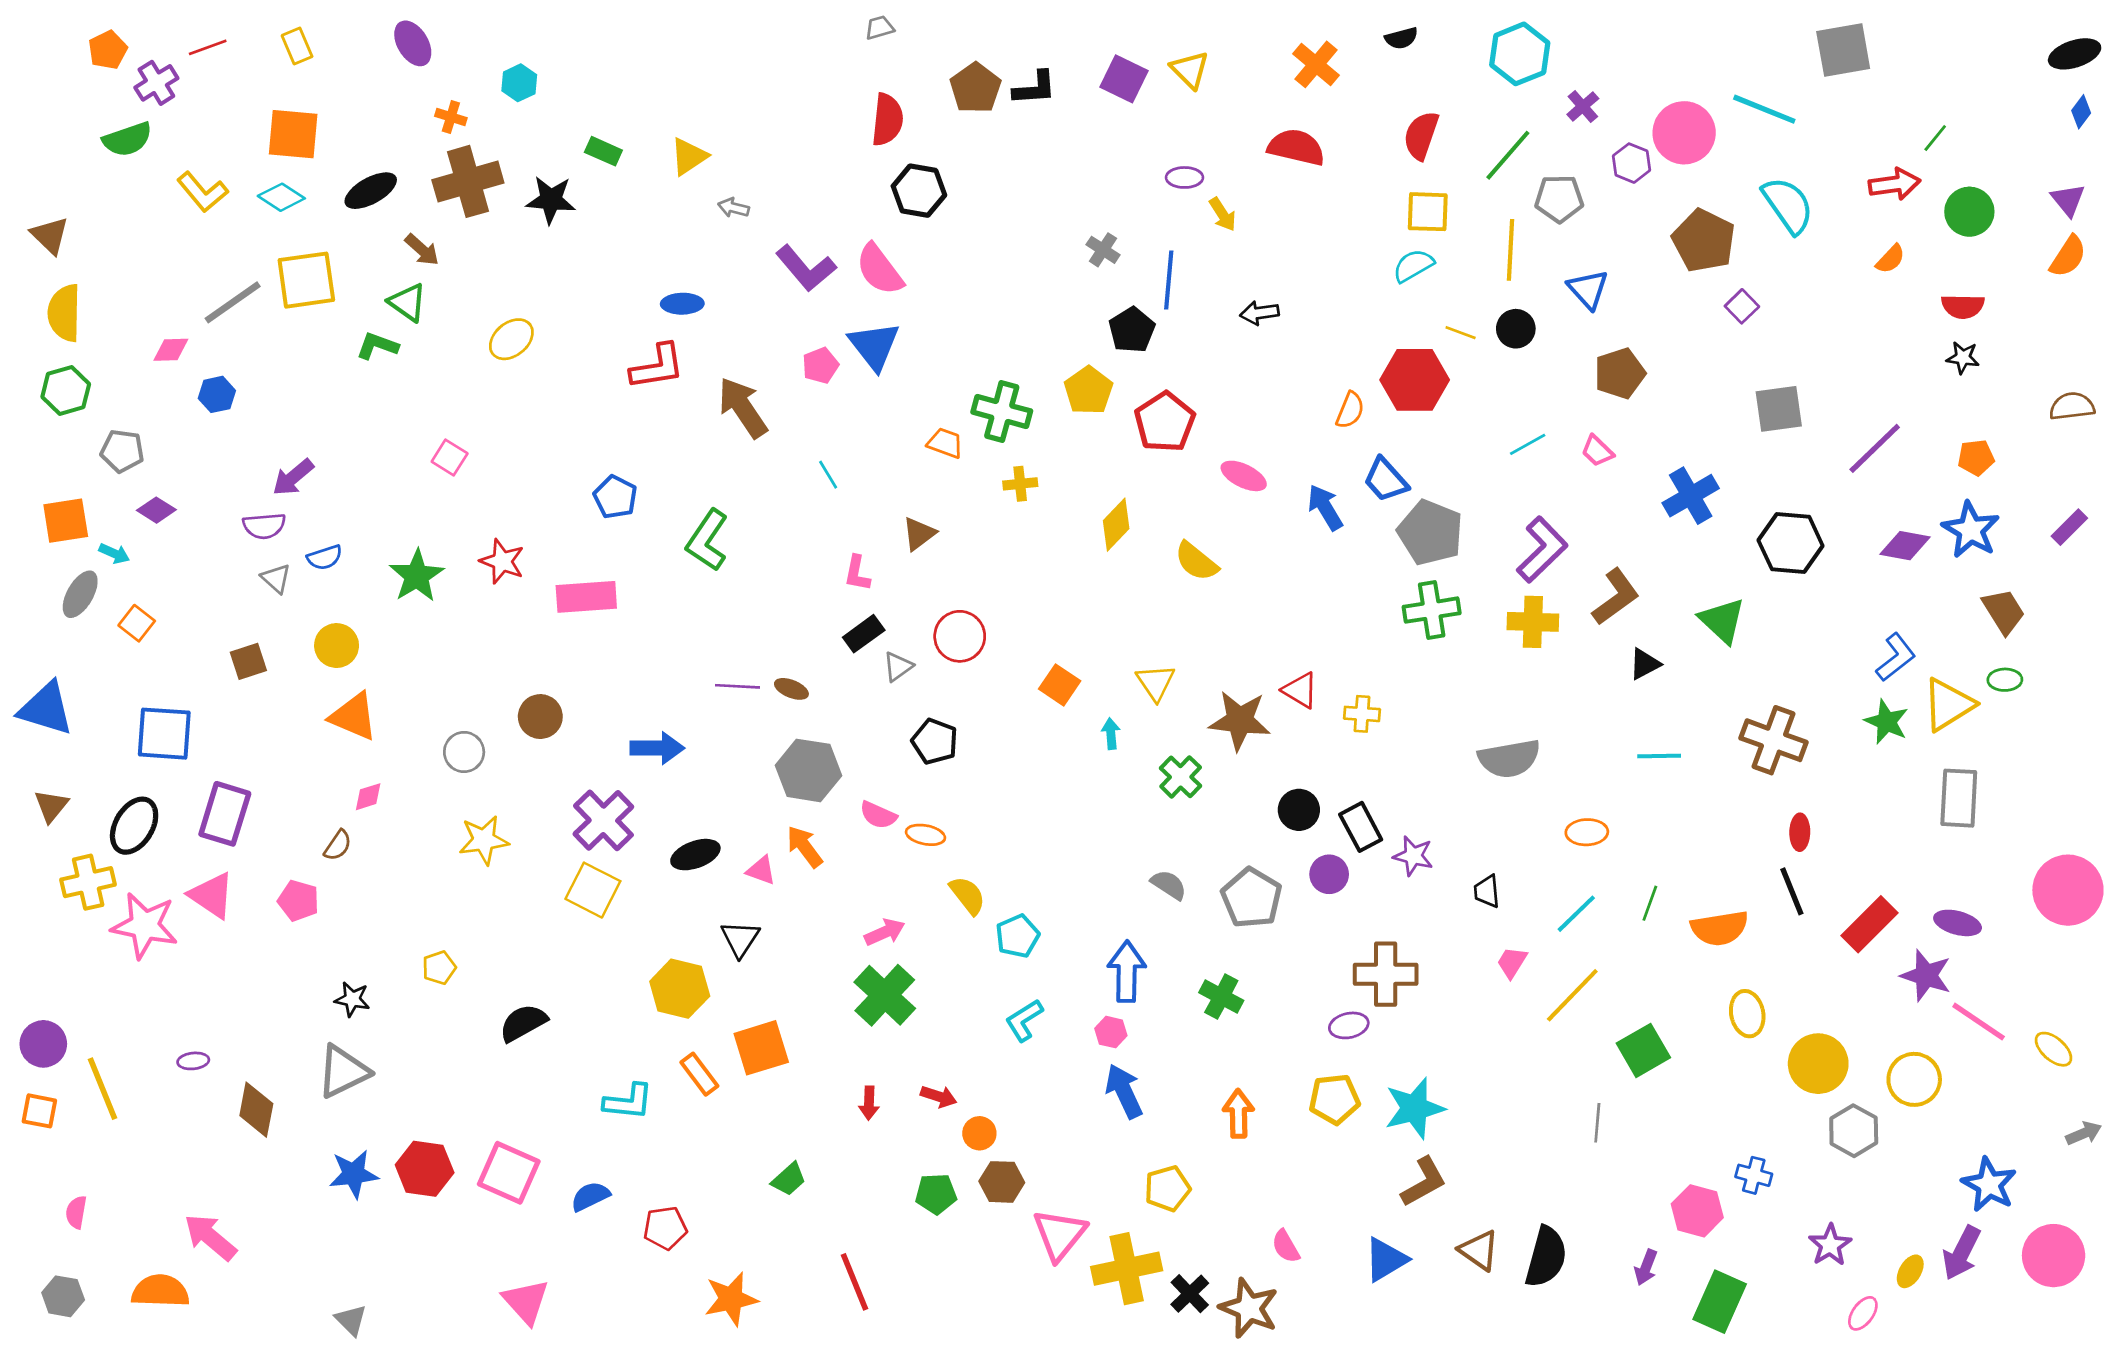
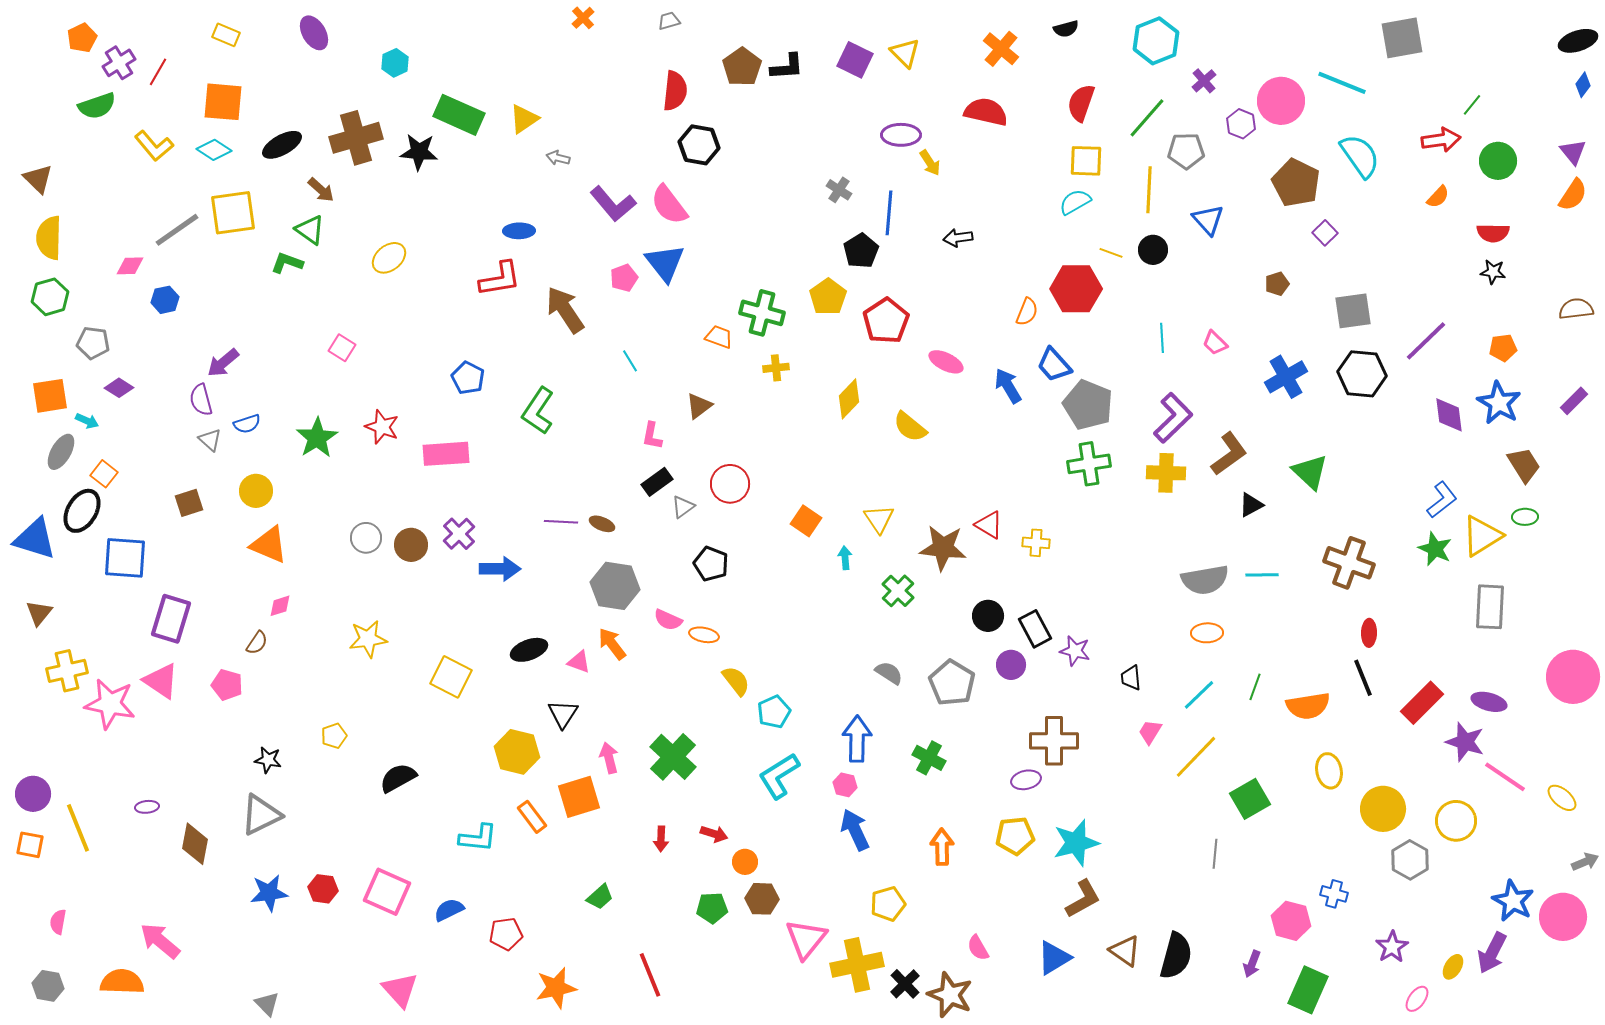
yellow rectangle: (297, 46) -> (226, 35), turned -44
red line: (208, 47) -> (158, 72), moved, turned -40
orange cross: (451, 117) -> (583, 18), moved, turned 30
green rectangle: (603, 151) -> (459, 115), size x1.8
purple ellipse: (1184, 177) -> (901, 135), size x1.4
brown pentagon: (1620, 373) -> (1277, 284), moved, size x0.6
cyan line: (1528, 444) -> (1162, 338), turned -64
purple semicircle: (264, 526) -> (201, 400), turned 80
black hexagon: (1791, 543) -> (1362, 374), moved
purple diamond: (1905, 546) -> (1449, 415), turned 72
gray circle: (464, 752) -> (366, 538), moved
gray semicircle: (1509, 759) -> (1205, 580), moved
purple cross: (603, 820) -> (459, 534), moved, size x0.7
black ellipse: (134, 826) -> (82, 511), moved
pink arrow: (885, 932) -> (609, 758), moved, turned -80
cyan L-shape: (1024, 1020) -> (779, 776), size x1.4
red hexagon: (425, 1169) -> (323, 889), size x0.7
pink circle: (2054, 1256) -> (1563, 917), moved

